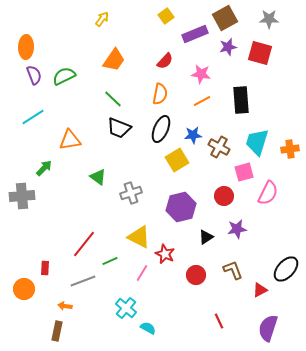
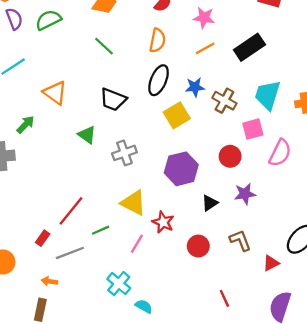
black rectangle: (241, 100) -> (249, 47), turned 60
black trapezoid: (119, 128) -> (113, 100), moved
orange triangle: (70, 140) -> (55, 93), turned 45
red rectangle: (45, 268) -> (43, 238), moved, turned 32

